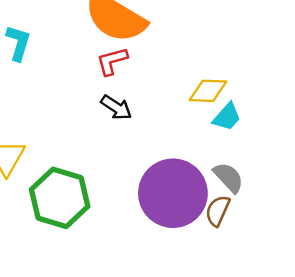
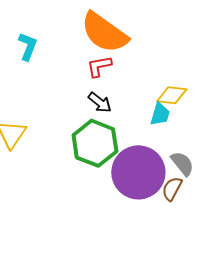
cyan trapezoid: (227, 117) -> (160, 114), moved, turned -30
green hexagon: (60, 198) -> (95, 143), moved

